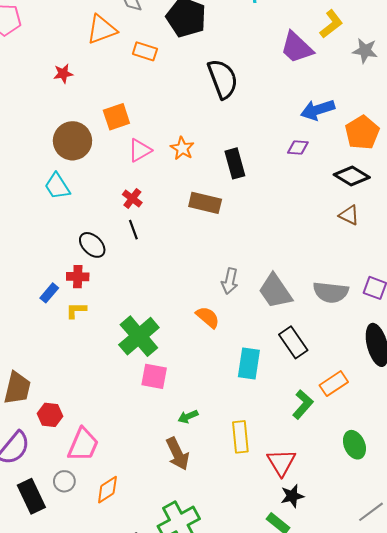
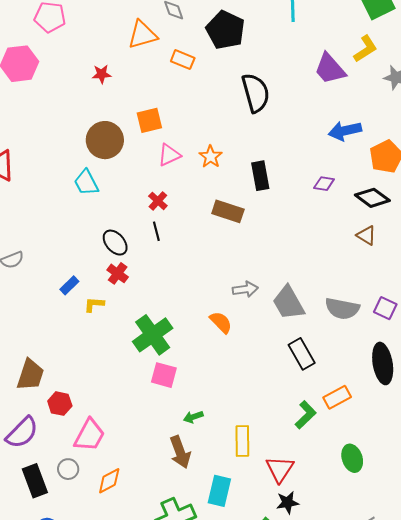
purple diamond: (298, 148) -> (324, 184), moved
red cross: (78, 277) -> (118, 273), moved, turned 30
gray arrow: (230, 281) -> (245, 289), turned -115
cyan rectangle: (249, 363) -> (219, 491), moved

